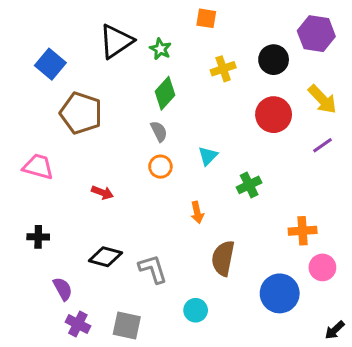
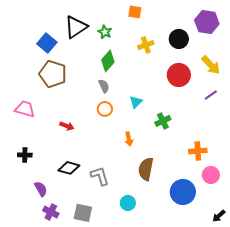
blue square: (50, 64) -> (47, 43), moved

